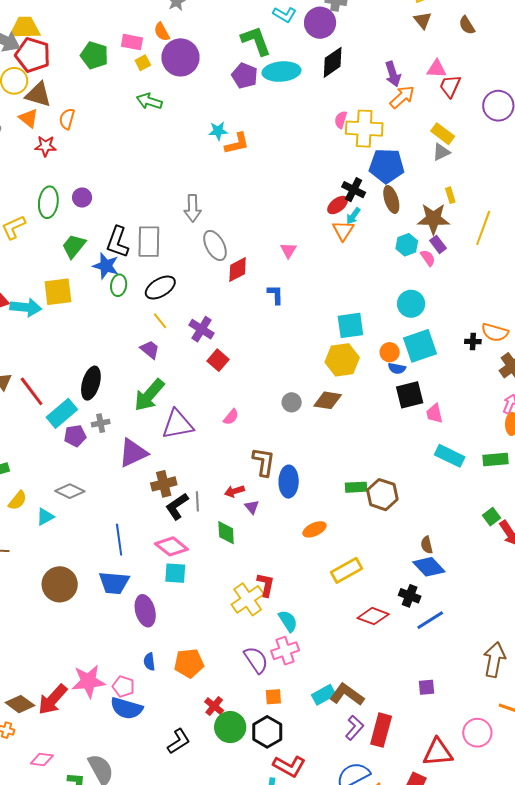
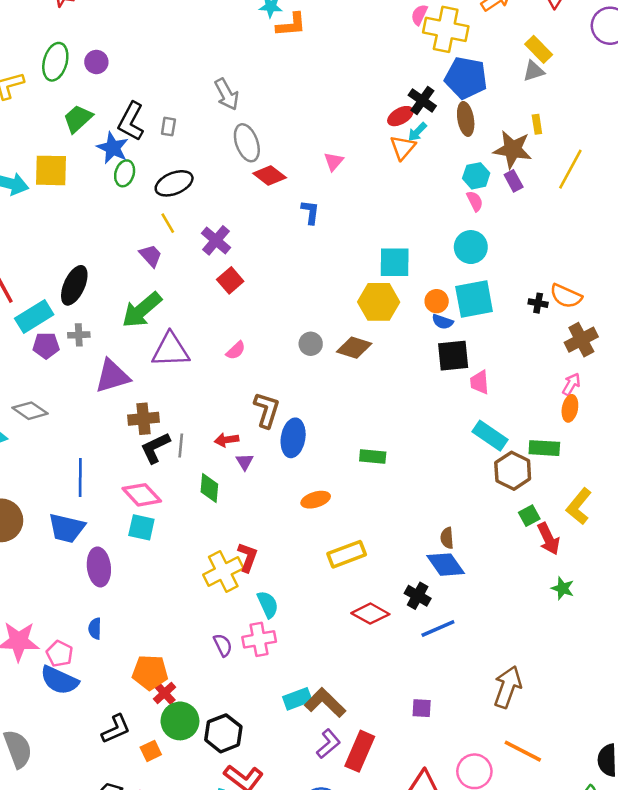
gray arrow: (193, 208) -> (227, 94), turned -36
gray rectangle: (149, 242) -> (168, 127), size x0.5
pink semicircle: (428, 258) -> (475, 201), moved
red diamond: (238, 270) -> (270, 176), turned 56
brown hexagon: (382, 495) -> (513, 471), moved
purple semicircle: (256, 660) -> (223, 645), size x0.7
orange pentagon: (189, 663) -> (150, 672), moved
orange square: (273, 697) -> (151, 751), moved, turned -30

